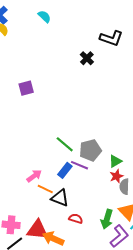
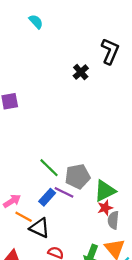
black L-shape: (111, 38) -> (110, 51), turned -90
green triangle: (115, 161) -> (105, 191), size x1.5

